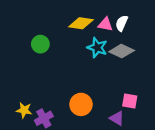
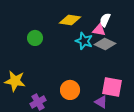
pink triangle: (105, 24) -> (99, 30), moved
pink square: (130, 101) -> (112, 87), size x1.5
yellow star: (24, 110) -> (15, 81), moved, size x1.5

